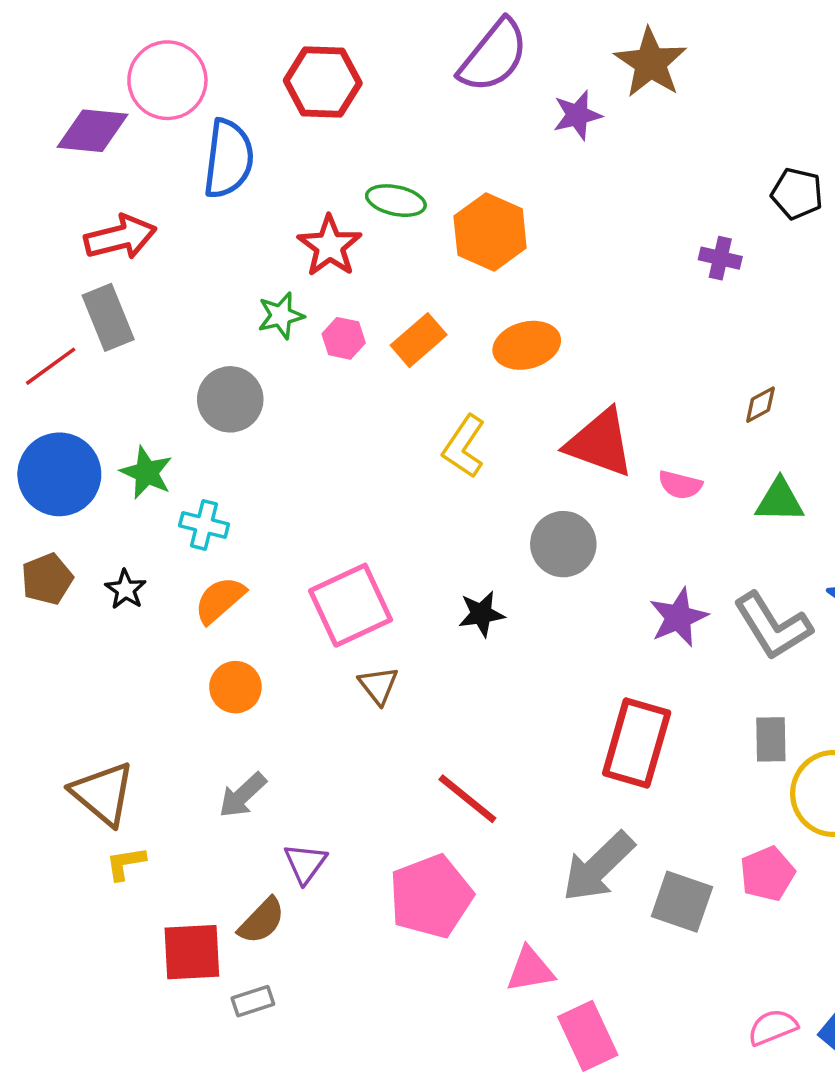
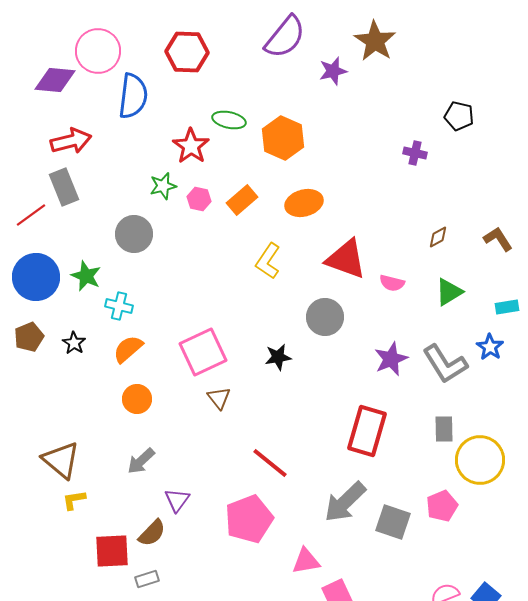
green triangle: (780, 501) -> (449, 292), turned -32

